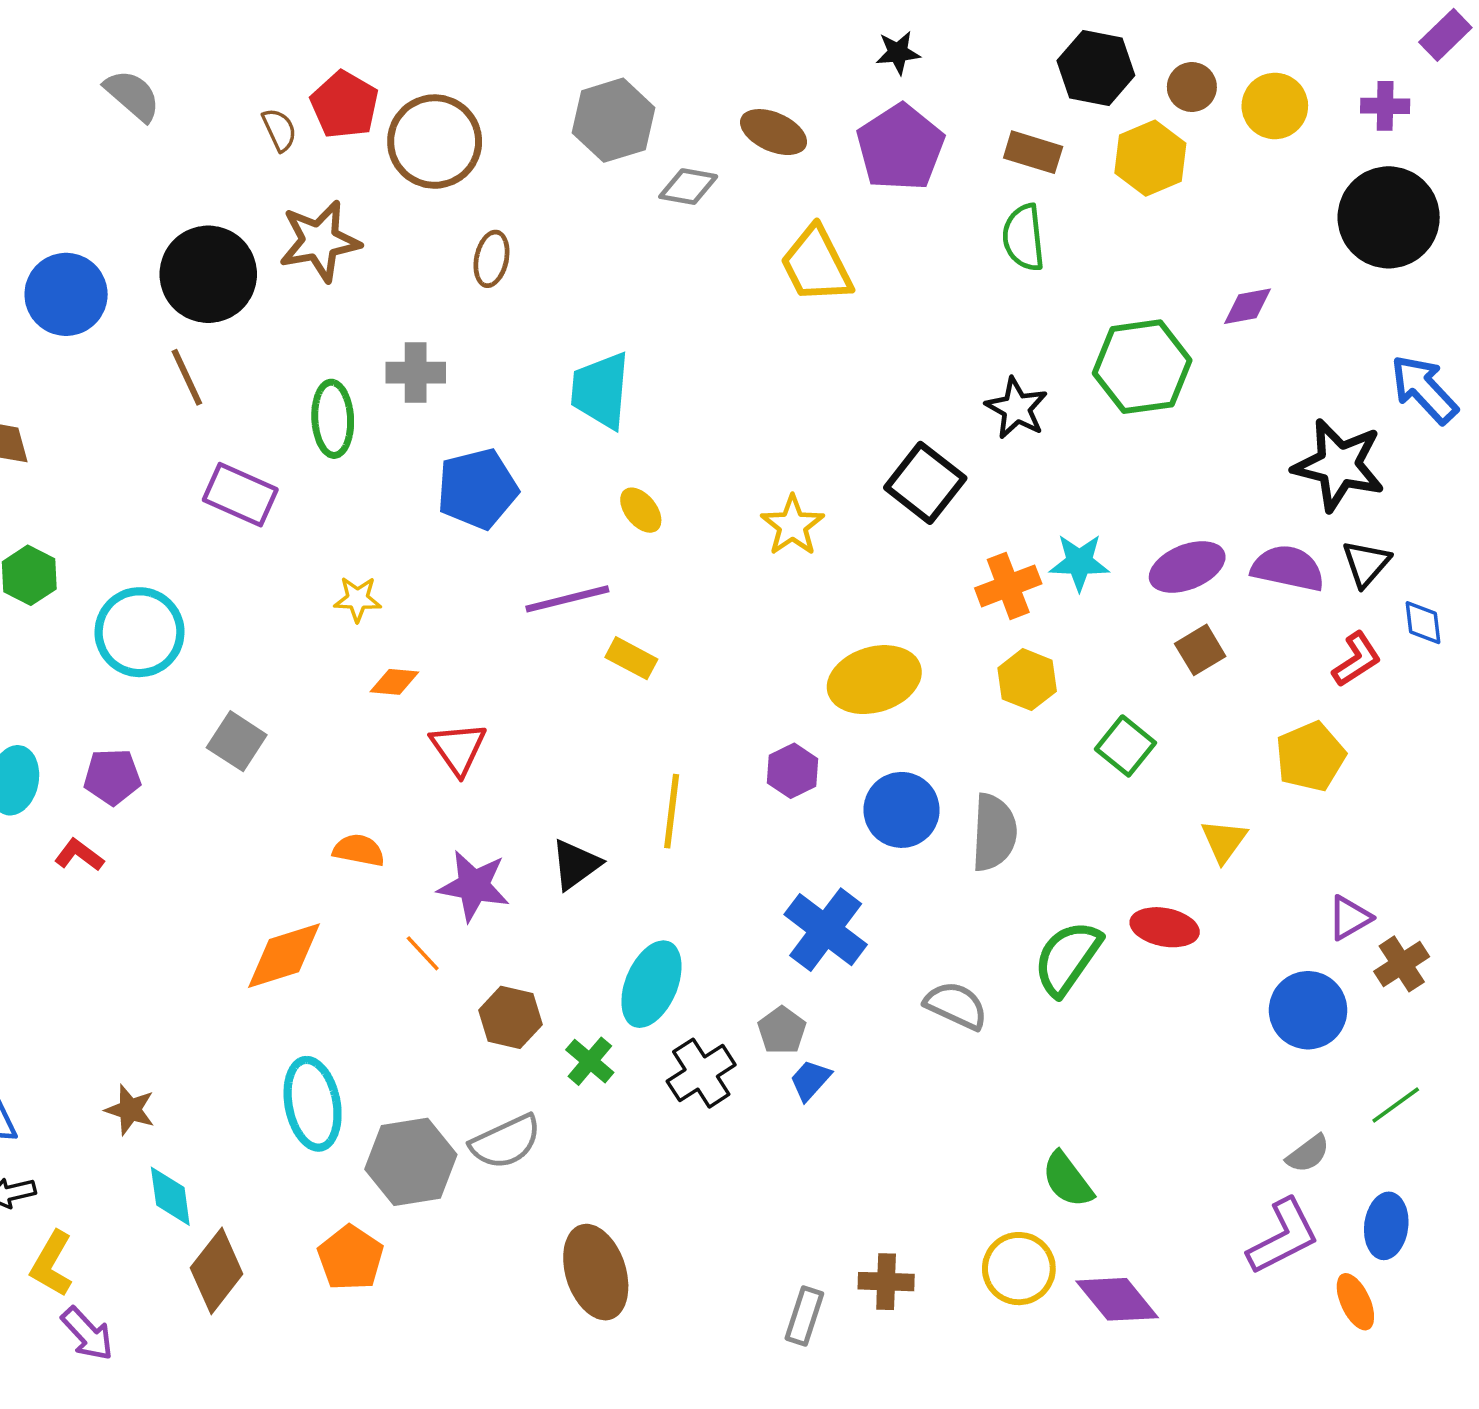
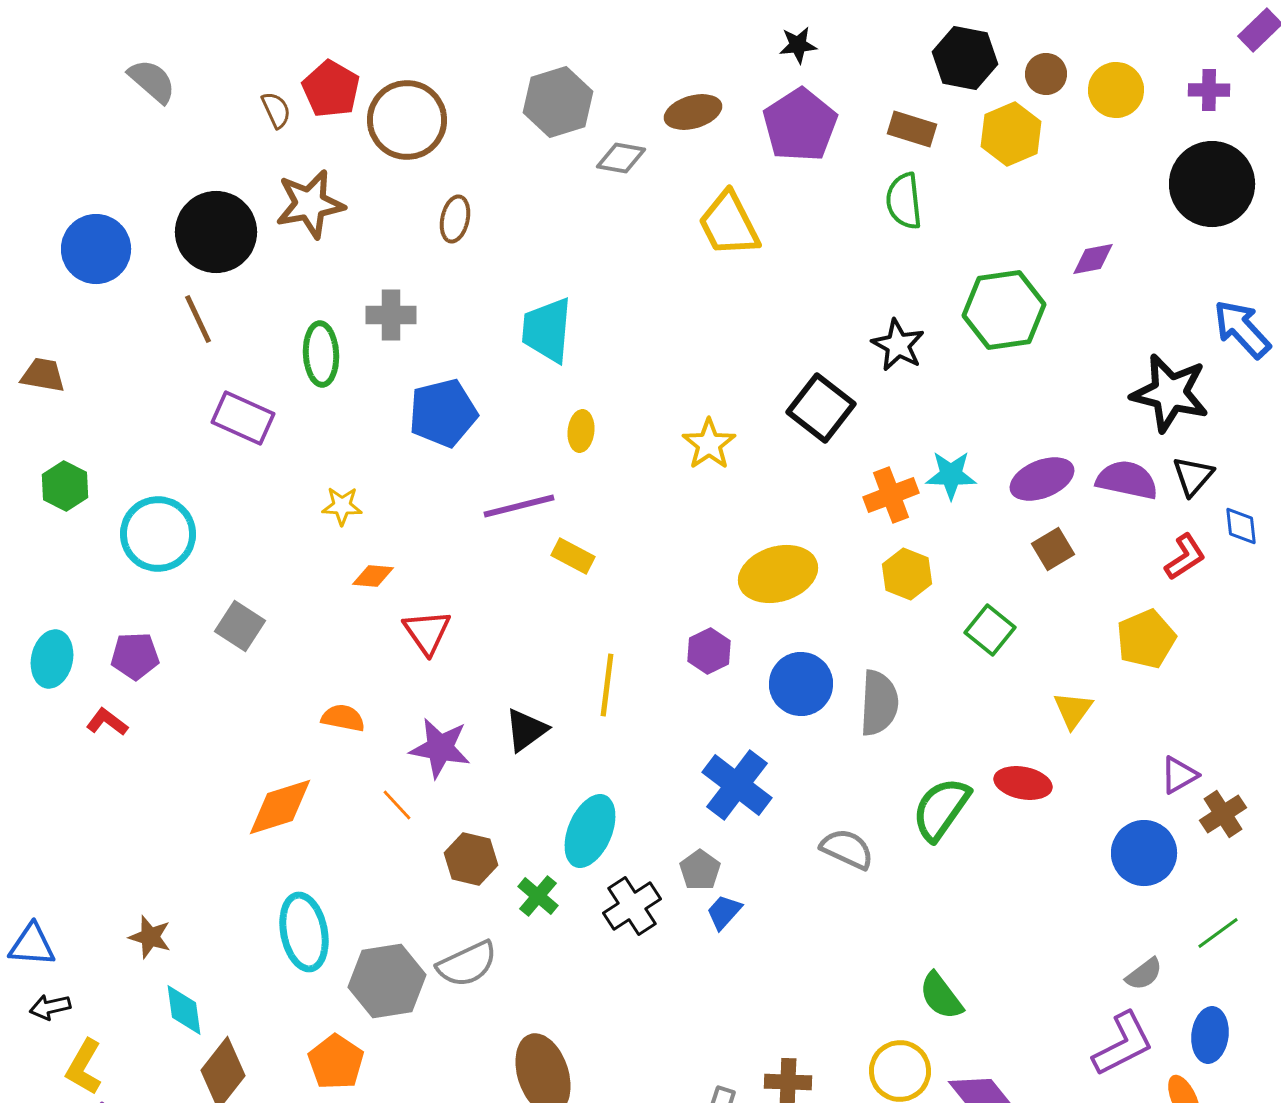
brown ellipse: (774, 132) -> (693, 112), turned -40
yellow ellipse: (641, 510) -> (581, 431), turned 45

